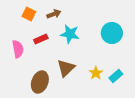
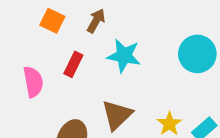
brown arrow: (54, 14) -> (96, 21), turned -40
red rectangle: (41, 39) -> (73, 64), turned -40

